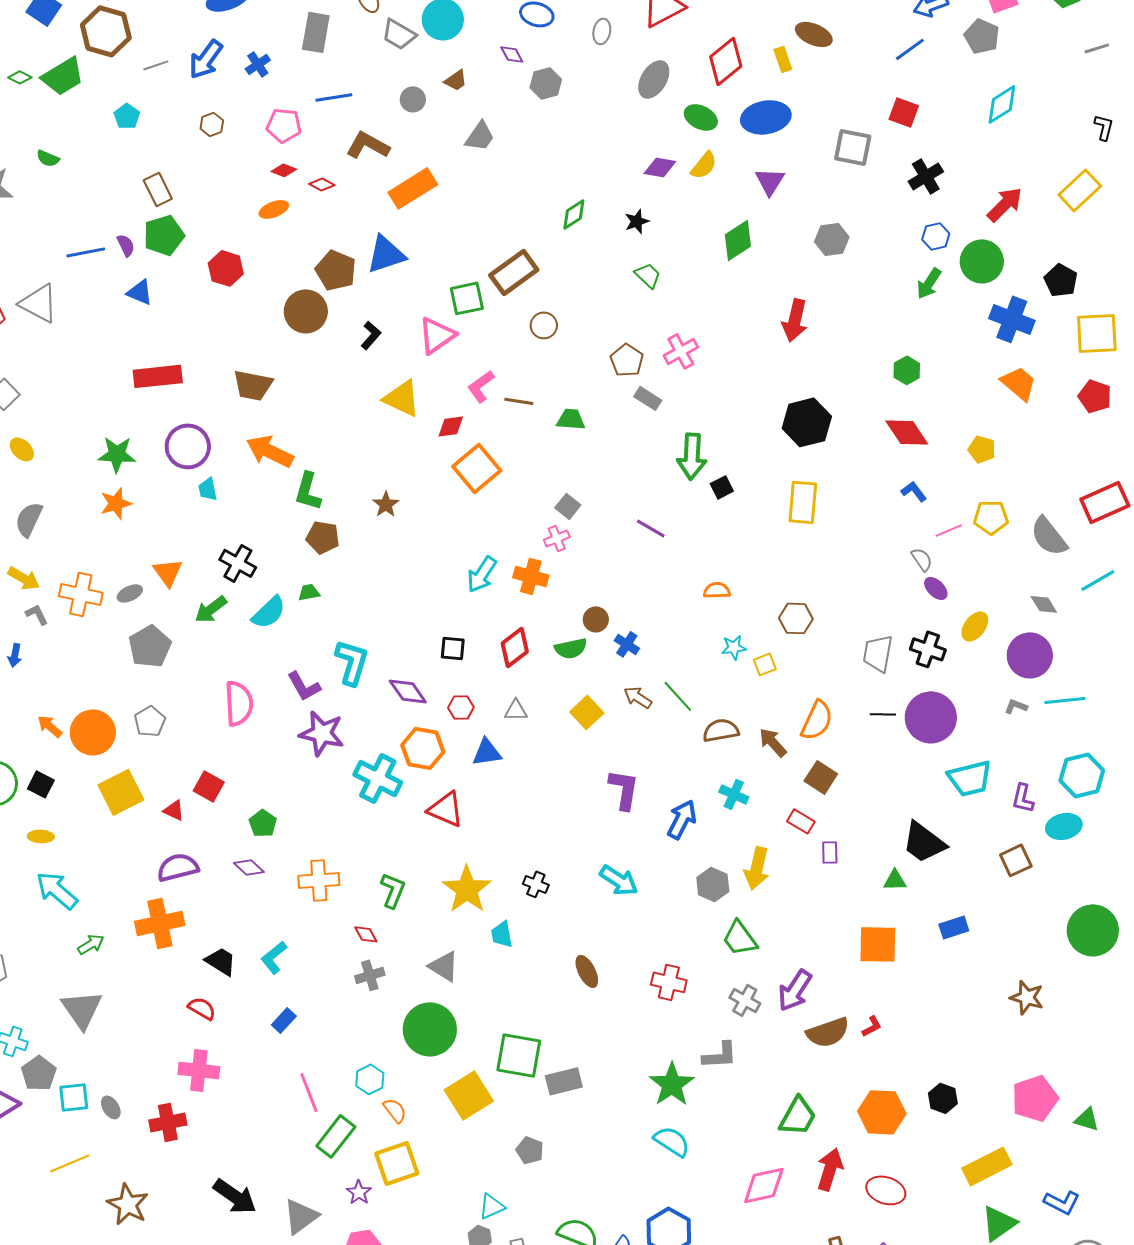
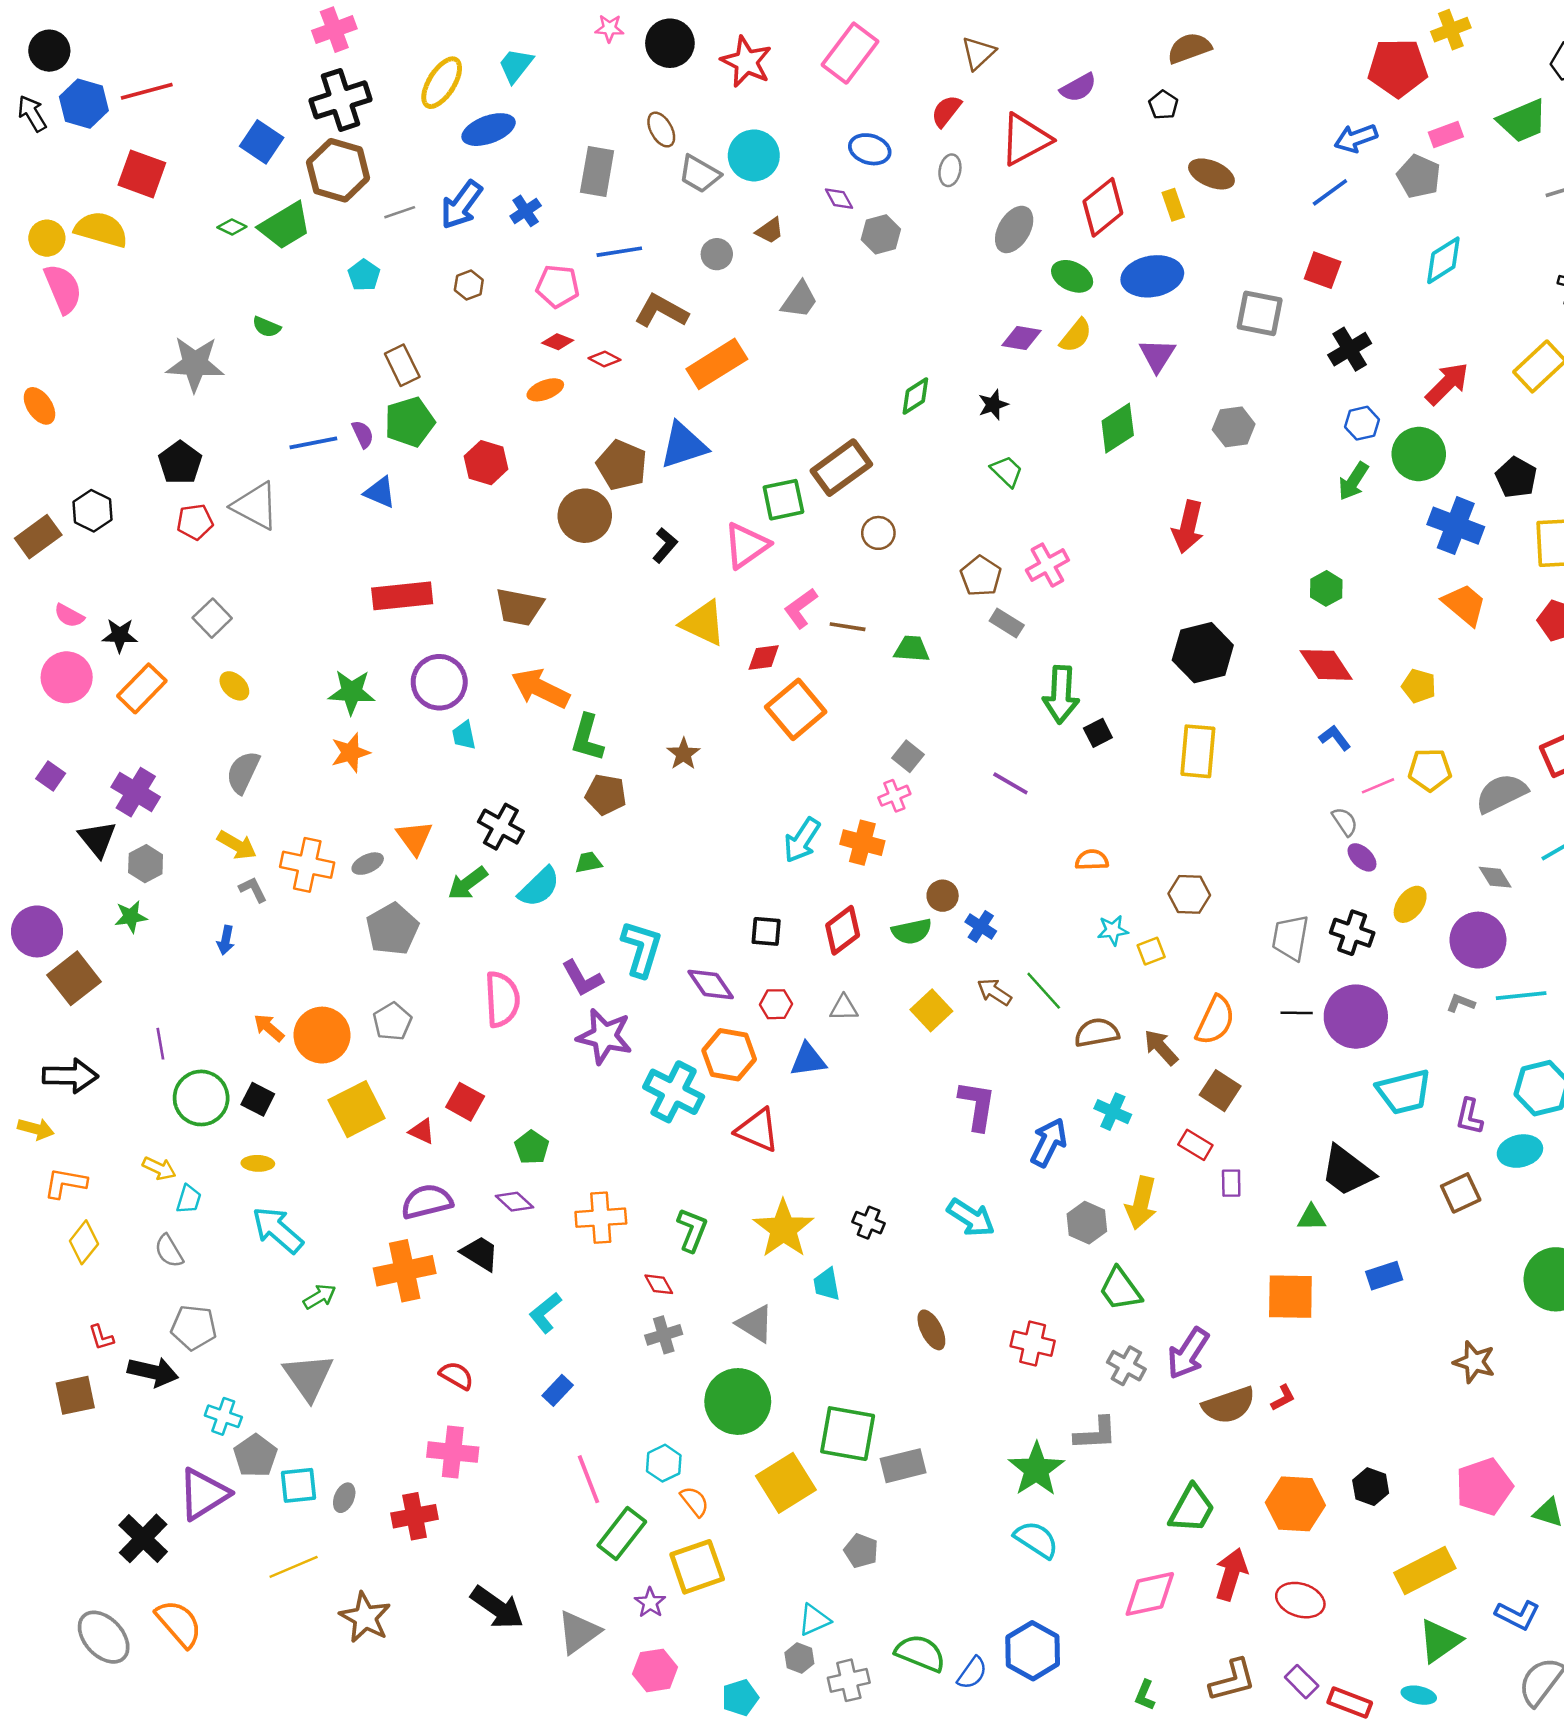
gray semicircle: (1049, 536) -> (1501, 793), turned 102
black trapezoid: (221, 961) -> (480, 1253), moved
gray ellipse: (111, 1107) -> (344, 1498), turned 55

